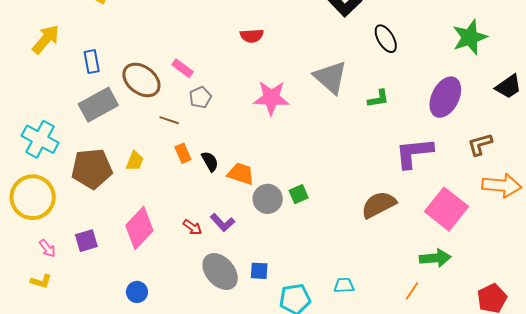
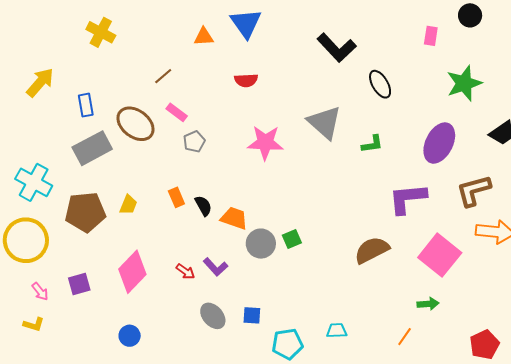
brown line: (169, 120) -> (163, 76), moved, turned -60
brown L-shape: (480, 144) -> (474, 190), size x1.4
green arrow: (435, 258) -> (428, 304), size x0.7
gray ellipse: (220, 272) -> (213, 316), size x0.7

